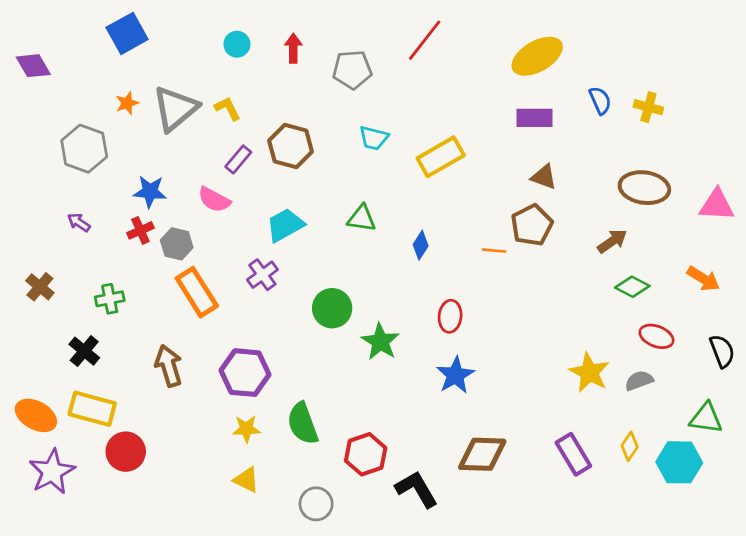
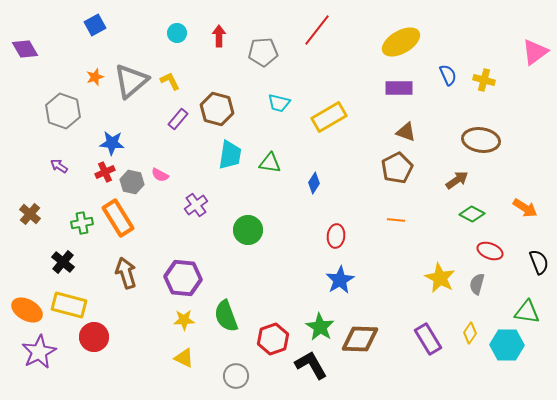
blue square: (127, 33) -> (95, 25), size x0.7
pink semicircle: (214, 200) -> (160, 175), moved, size x0.7
pink triangle: (717, 205) -> (535, 52), moved, turned -40
cyan trapezoid: (285, 225) -> (230, 155), moved, turned 128
orange line: (494, 251) -> (396, 220), moved
orange rectangle: (197, 292) -> (118, 218), moved
green star: (380, 342) -> (320, 327), moved
gray semicircle: (639, 381) -> (477, 284), turned -55

